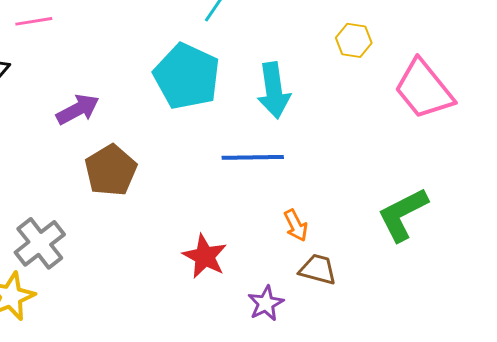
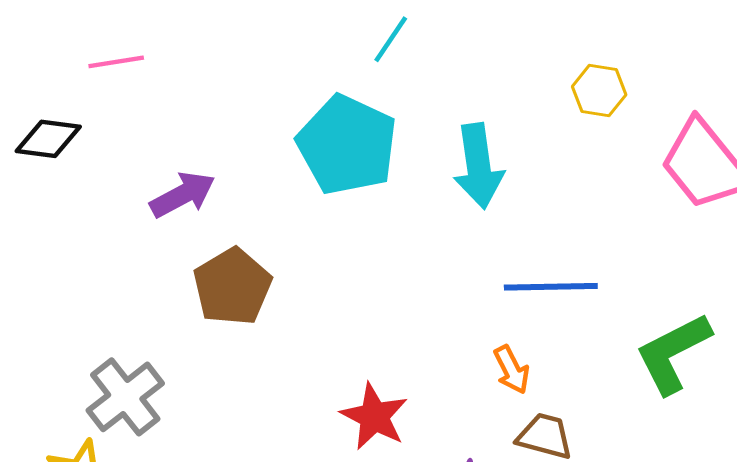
blue line: (253, 157) -> (551, 287), moved

